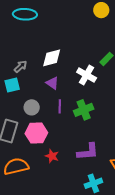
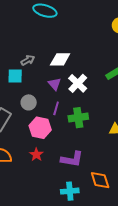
white cross: (87, 75) -> (78, 83), moved
pink hexagon: (36, 133) -> (40, 128), moved

